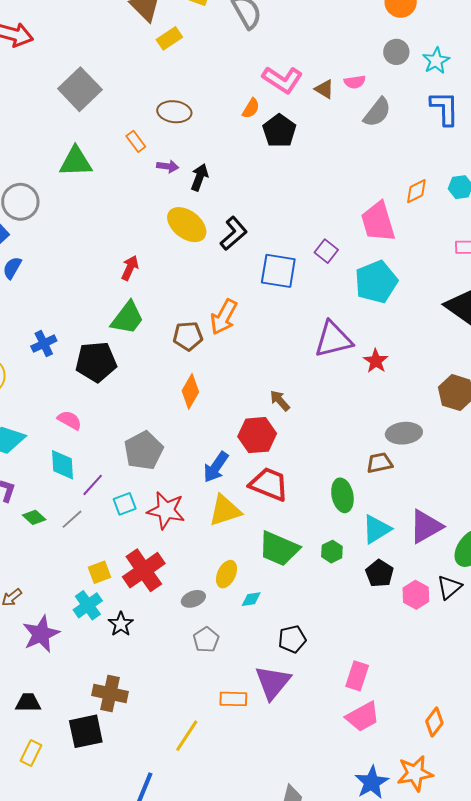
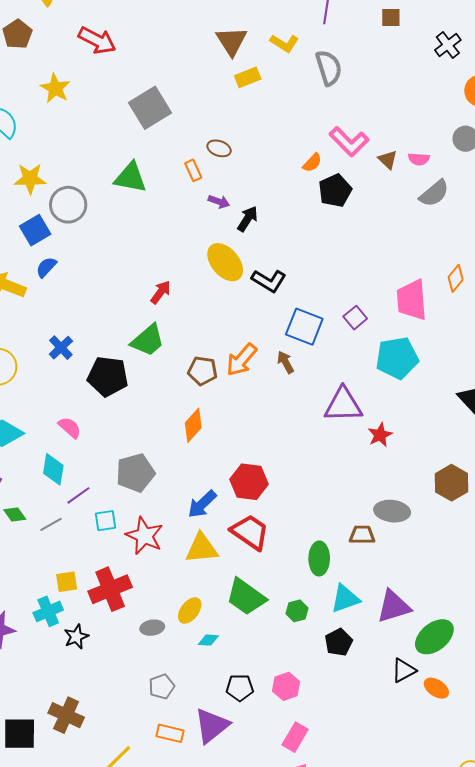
brown ellipse: (174, 112) -> (219, 148), moved, size x0.7
orange diamond: (416, 191) -> (456, 278), turned -36
black L-shape: (234, 233) -> (269, 281), turned 60
blue cross: (44, 344) -> (61, 348), turned -30
brown arrow: (280, 400) -> (285, 362), moved
pink hexagon: (416, 595) -> (286, 686), moved
gray pentagon: (206, 640) -> (162, 687), moved
brown cross: (110, 693) -> (66, 715), moved

